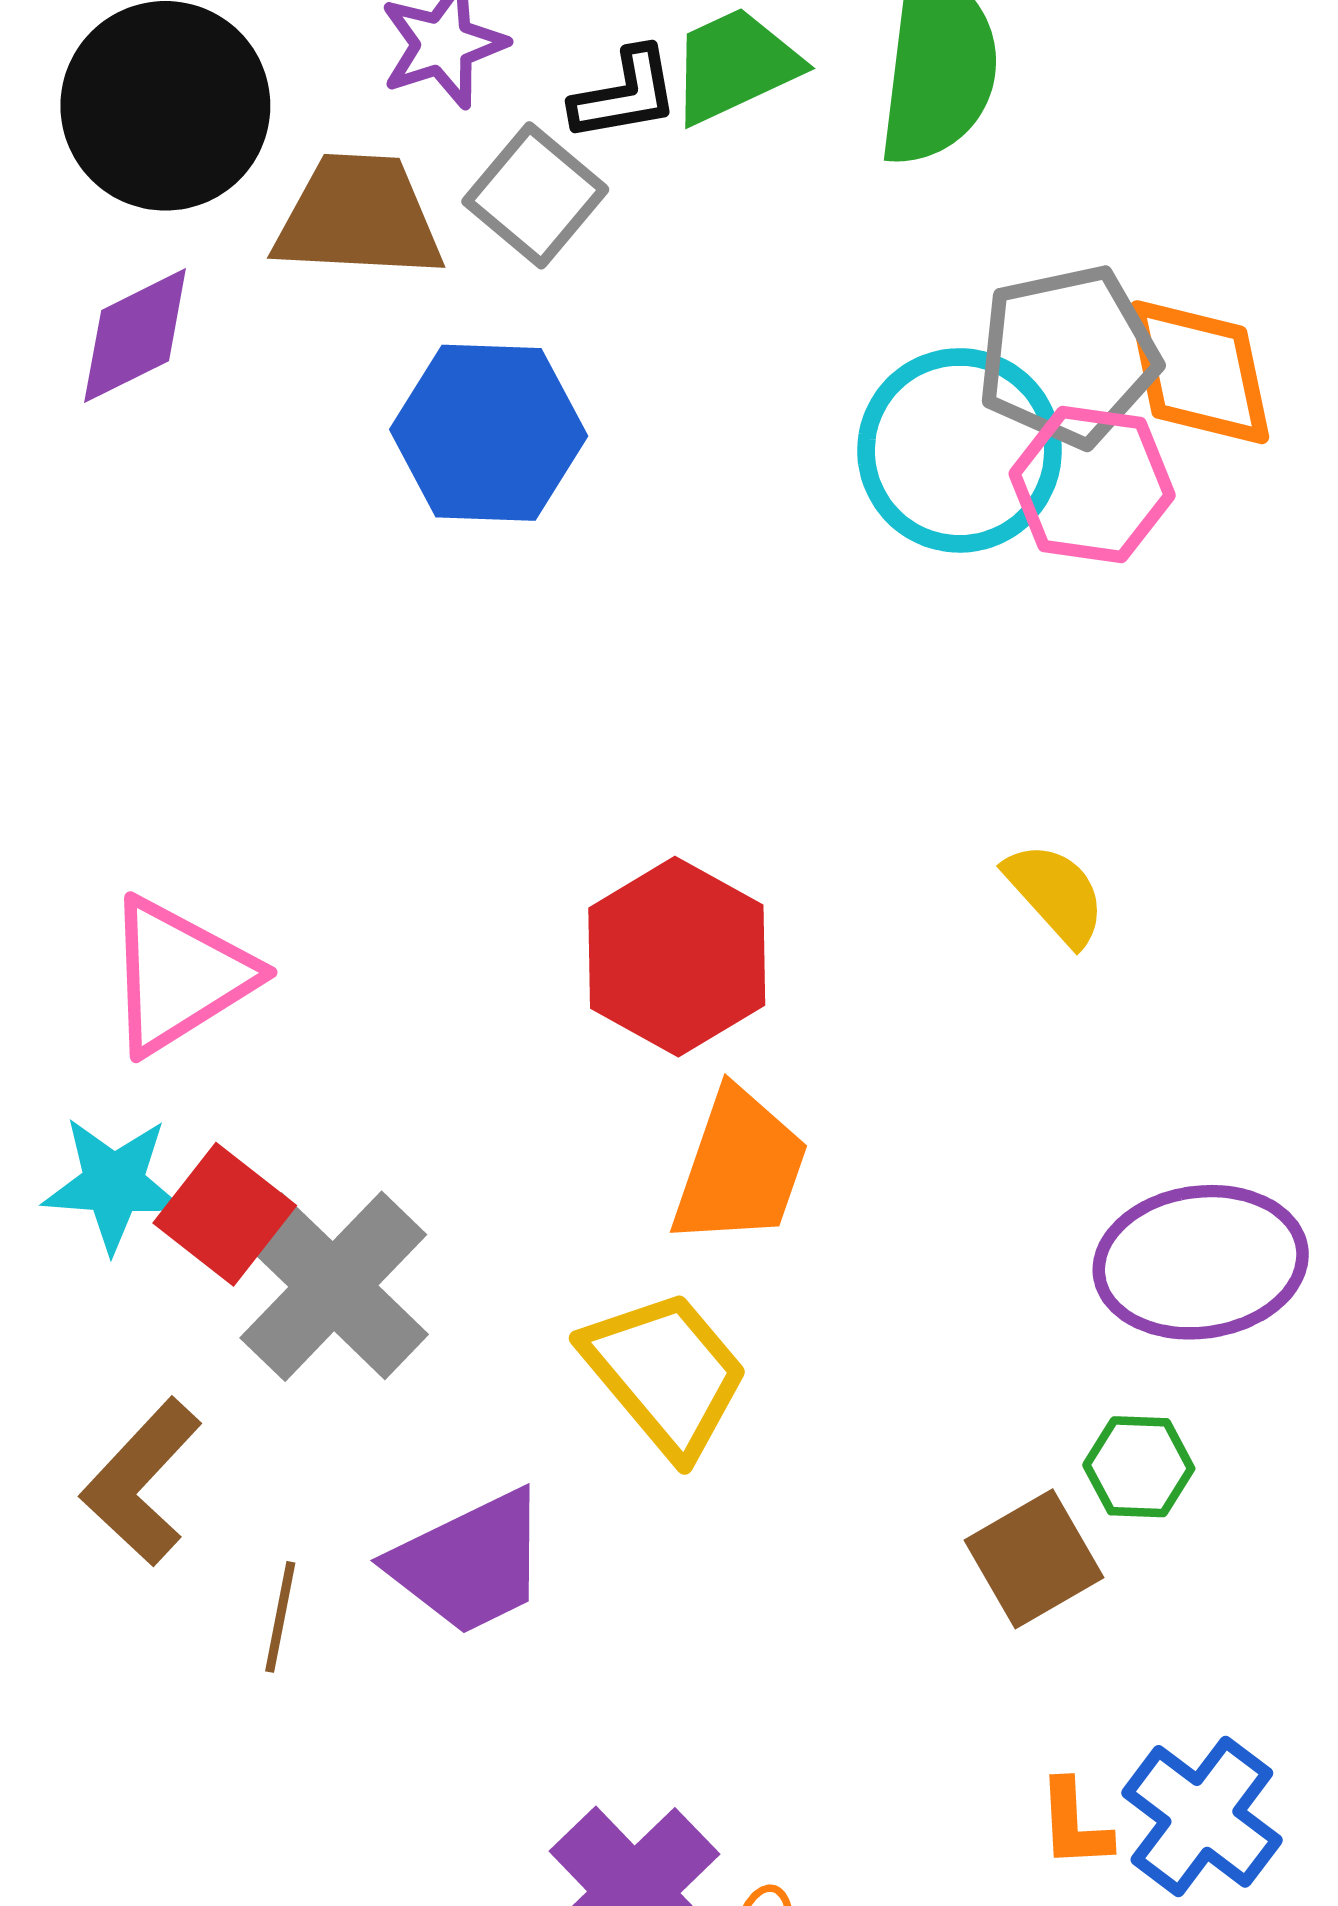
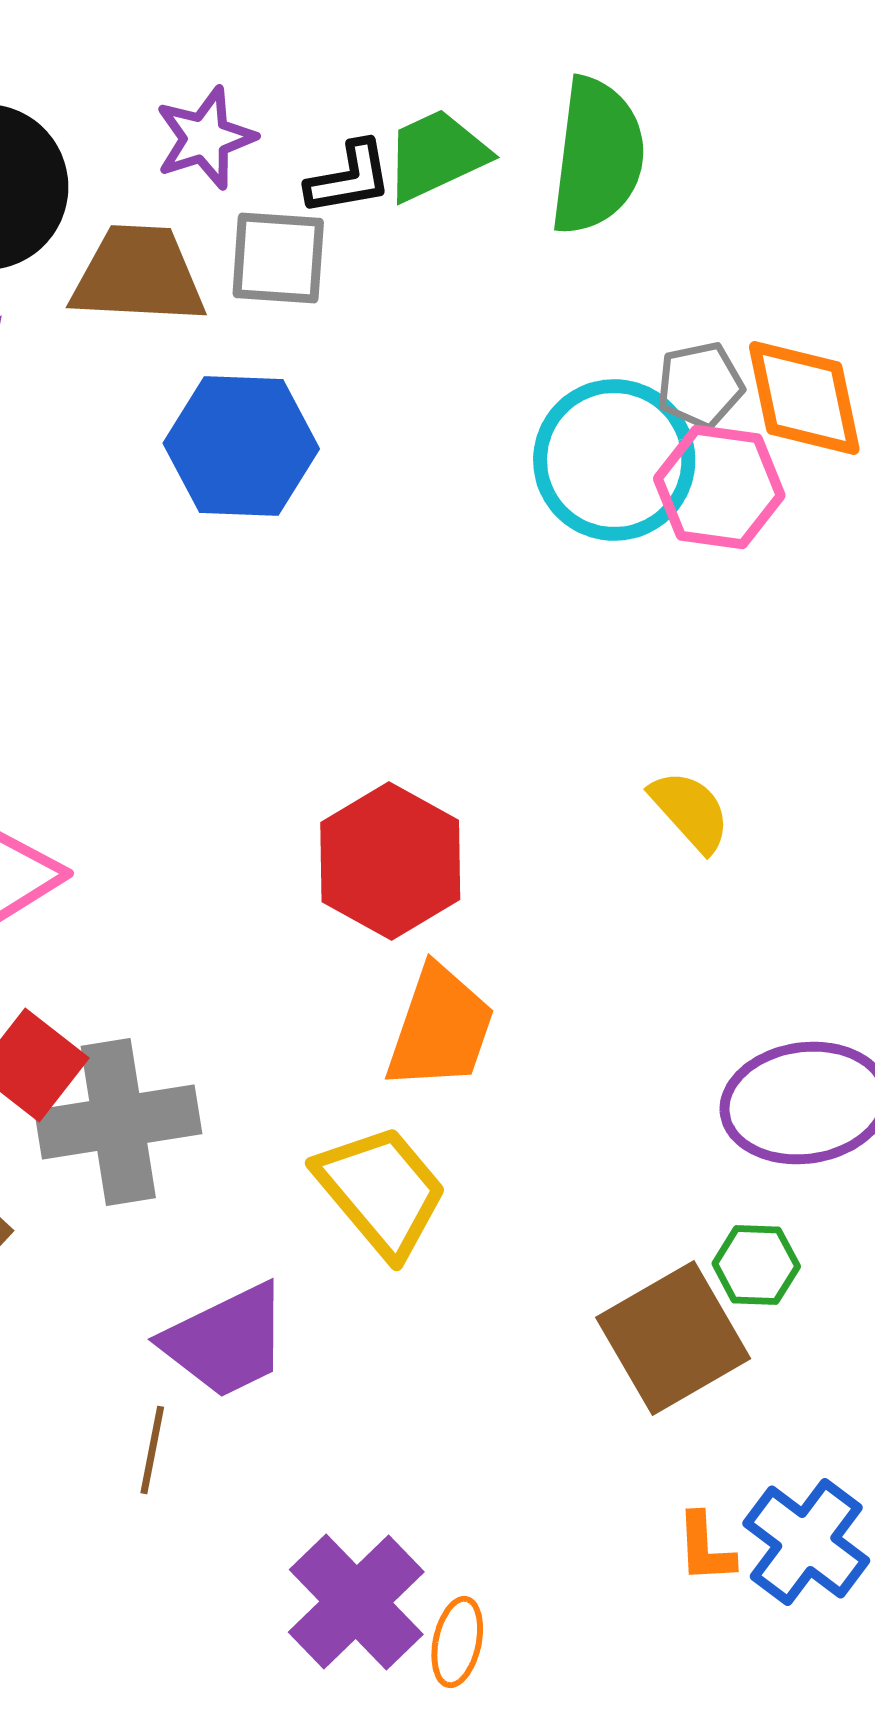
gray square: (535, 195) -> (278, 258), turned -36
gray pentagon: (1068, 356) -> (700, 385), size x0.6
gray cross: (333, 1286) -> (118, 1122), turned 37
brown square: (1034, 1559) -> (673, 1338), size x1.4
brown line: (280, 1617) -> (152, 1450), moved

